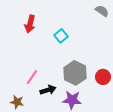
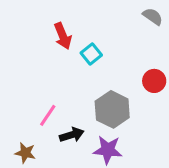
red arrow: (30, 24) -> (63, 36), moved, turned -36
red circle: (103, 77) -> (154, 81), moved

